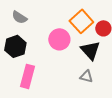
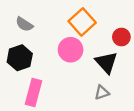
orange square: (81, 21) -> (82, 22), moved
gray triangle: (86, 76) -> (102, 93), turned -32

